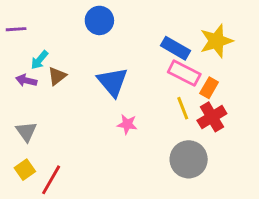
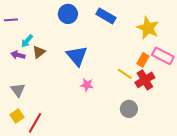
yellow star: (216, 41) -> (148, 28), turned -30
blue rectangle: (175, 48) -> (106, 16), moved
pink rectangle: (184, 73) -> (163, 56), moved
yellow line: (183, 108) -> (125, 74), turned -35
gray circle: (189, 159) -> (129, 109), size x0.7

